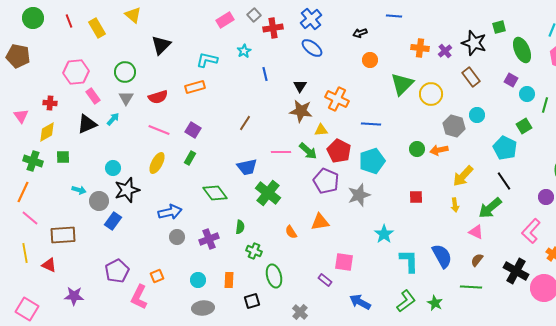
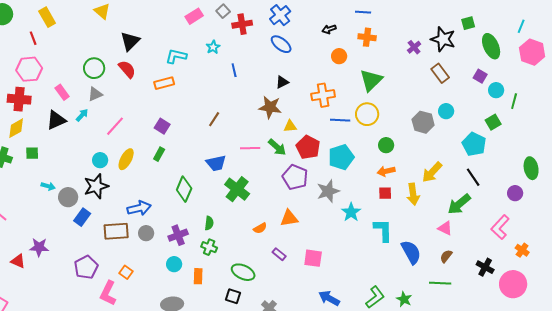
red line: (69, 21) -> (33, 38), moved
yellow rectangle: (97, 28) -> (47, 17), moved
orange cross: (420, 48) -> (367, 37), moved
pink hexagon: (76, 72) -> (29, 69), moved
black triangle: (300, 86) -> (282, 82), moved, turned 32
yellow circle: (431, 94) -> (367, 114), moved
red semicircle: (158, 97) -> (127, 69), moved, turned -114
gray triangle: (126, 98) -> (95, 94), turned 35
orange cross: (337, 99) -> (323, 95), moved, turned -35
red cross: (50, 103) -> (19, 99), size x1.6
pink line: (159, 130) -> (115, 126), moved, turned -70
orange arrow: (439, 150) -> (386, 171), moved
cyan circle: (113, 168) -> (100, 160), moved
green diamond: (215, 193) -> (184, 189), turned 60
yellow arrow: (455, 205) -> (413, 194), moved, size x1.5
orange semicircle: (291, 232) -> (260, 228), turned -88
cyan star: (384, 234) -> (351, 212), moved
brown rectangle: (63, 235) -> (116, 231), moved
green cross: (254, 251) -> (209, 247), moved
cyan L-shape: (409, 261) -> (383, 230), moved
black cross: (516, 271) -> (485, 267), size x0.7
orange square: (157, 276) -> (126, 272), turned -32
green ellipse: (274, 276) -> (243, 272), turned -50
cyan circle: (198, 280) -> (174, 264), moved
purple rectangle: (325, 280) -> (279, 254), moved
purple star: (74, 296) -> (39, 247), moved
black square: (252, 301) -> (233, 296), moved, turned 35

